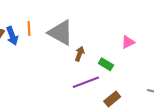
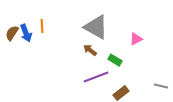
gray triangle: (61, 33) -> (96, 27), moved
brown arrow: (80, 54) -> (90, 50), turned -72

